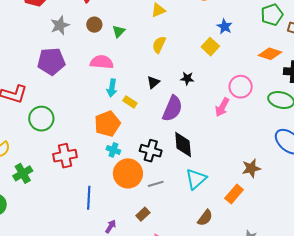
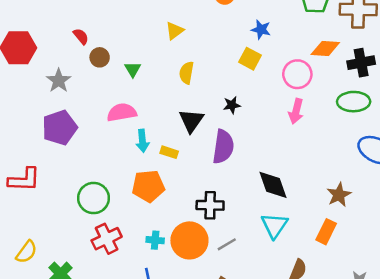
brown circle: (94, 25) -> (100, 57), moved
black triangle: (153, 82) -> (191, 121), size x1.5
pink circle: (241, 87) -> (297, 74), moved
pink arrow: (222, 107) -> (296, 111), moved
green circle: (41, 119) -> (94, 198), moved
orange pentagon: (107, 124) -> (148, 186), turned 30
black diamond: (183, 145) -> (273, 185), moved
cyan cross: (113, 150) -> (155, 240), moved

